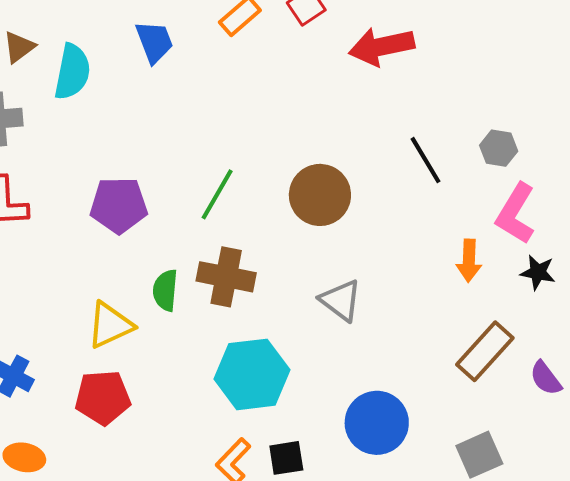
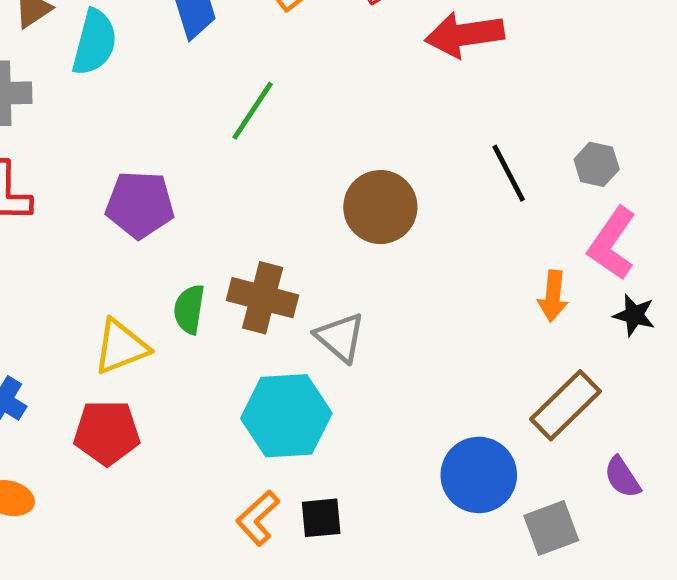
green line: (217, 194) -> (253, 111), moved
gray triangle: (341, 300) -> (340, 337), moved
purple semicircle: (546, 378) -> (622, 477), moved
blue circle: (377, 423) -> (479, 475), moved

